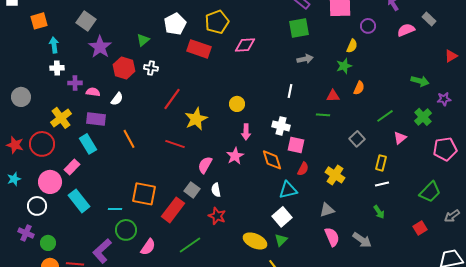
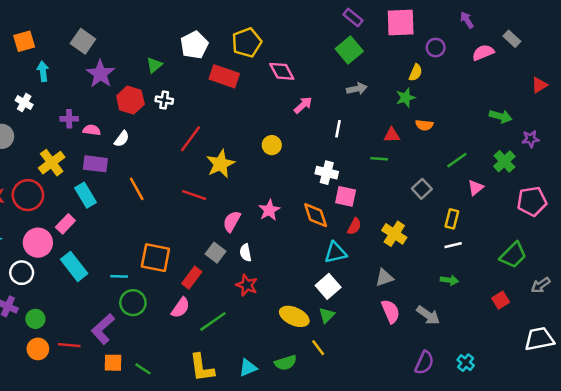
green square: (299, 28) -> (349, 50), turned -30
pink diamond: (245, 45) -> (282, 71), turned 65
white cross: (57, 68) -> (24, 103), moved, turned 32
orange semicircle: (359, 88) -> (424, 125), turned 72
pink arrow: (246, 132) -> (303, 105), moved, turned -133
red rectangle: (173, 210) -> (192, 278), size x0.7
green arrow: (379, 212) -> (449, 280), turned -48
pink semicircle: (148, 247) -> (180, 308), moved

